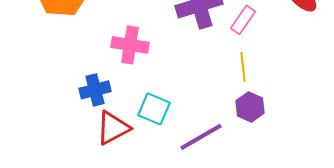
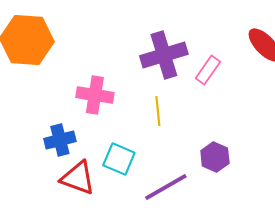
yellow line: (243, 67) -> (158, 111), moved
red triangle: (113, 128) -> (78, 178), turned 48

